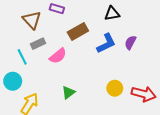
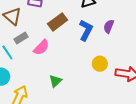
blue L-shape: (106, 43) -> (86, 30), turned -30
yellow circle: (115, 88) -> (100, 64), moved

